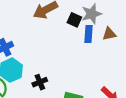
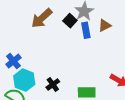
black square: (74, 20) -> (70, 21), turned 32

